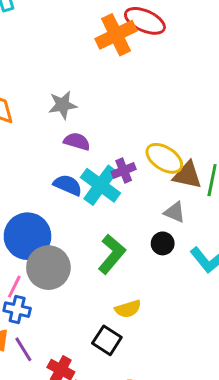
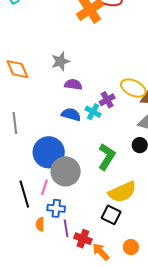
cyan cross: (101, 185) -> (93, 112), size x0.6
yellow semicircle: (128, 309) -> (122, 192), size x1.6
blue cross: (17, 310) -> (56, 208), moved
purple line: (23, 349) -> (66, 228), moved, turned 30

